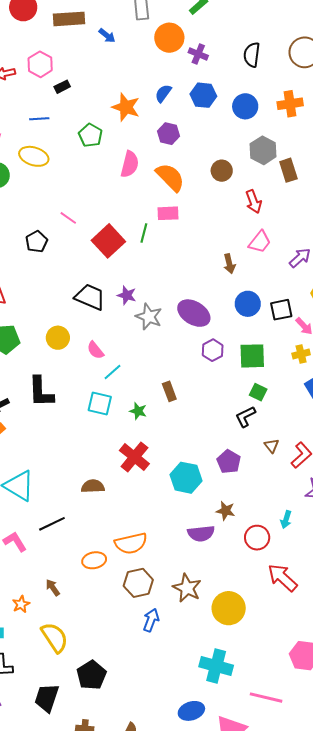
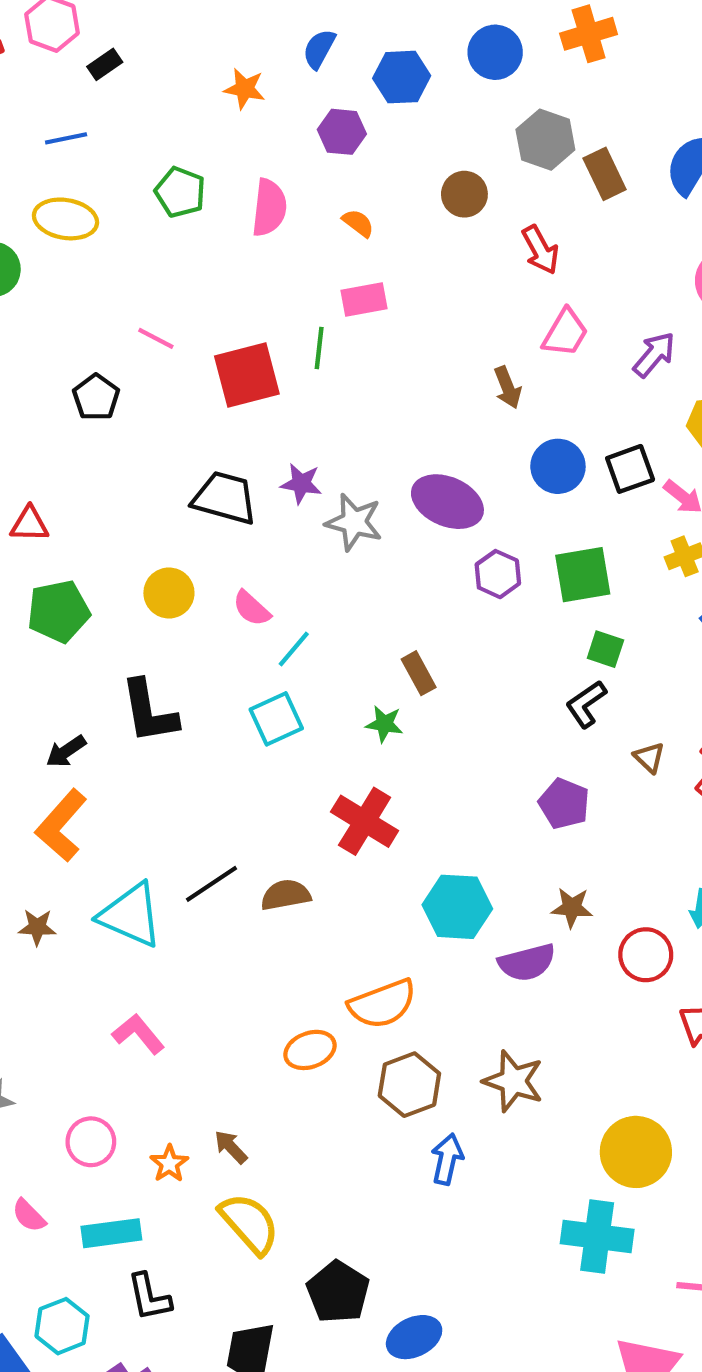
blue hexagon: (203, 95) -> (402, 77), moved
orange star: (126, 107) -> (245, 89), size x0.7
green pentagon: (90, 135) -> (180, 192), moved
orange semicircle: (170, 177) -> (358, 223), size x0.5
red square: (108, 241) -> (247, 375), turned 36
cyan square: (100, 403) -> (276, 719), turned -30
green star: (138, 411) -> (384, 724), moved
cyan hexagon: (186, 478) -> (457, 907), moved
black line: (52, 524) -> (211, 884), moved
brown arrow: (53, 588) -> (231, 1147), moved
yellow circle: (229, 608) -> (636, 1152), moved
blue ellipse: (191, 711) -> (414, 1337), moved

